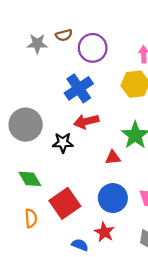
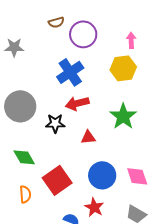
gray star: (37, 44) -> (14, 47), moved
red triangle: (113, 158) -> (88, 137), moved

